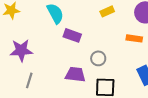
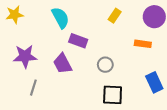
yellow rectangle: (107, 11) -> (115, 16), turned -32
purple trapezoid: (75, 74) -> (63, 64), moved, turned -125

